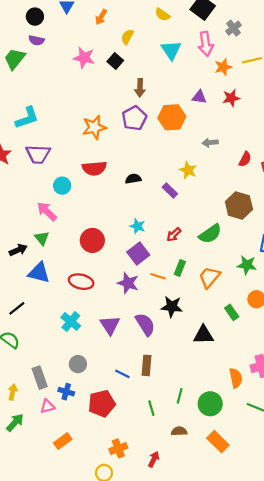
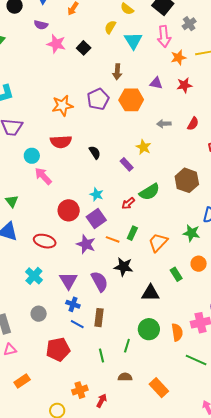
yellow semicircle: (127, 37) -> (110, 27), moved
purple semicircle: (36, 40) -> (41, 25), moved
brown arrow: (140, 88) -> (117, 72), moved
red semicircle: (245, 159) -> (193, 124), moved
black semicircle: (133, 179) -> (95, 152), turned 64
pink arrow: (47, 211) -> (43, 176), moved
green semicircle: (210, 234) -> (150, 192), moved
red circle: (92, 240) -> (69, 210), moved
blue cross: (66, 392) -> (73, 304), moved
green circle: (210, 404) -> (149, 329), moved
orange cross: (118, 448) -> (80, 390), moved

